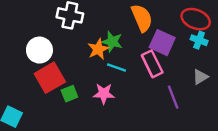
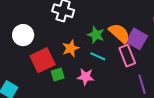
orange semicircle: (142, 18) -> (119, 33), moved, turned -30
orange star: (98, 49) -> (71, 48), moved
white circle: (39, 50) -> (23, 35), moved

